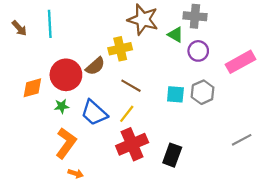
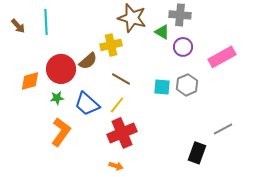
black rectangle: (172, 155) -> (197, 153), moved
orange arrow: (76, 173) -> (116, 166), moved

